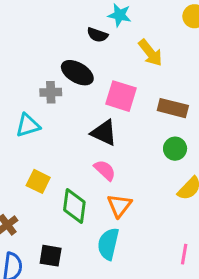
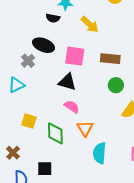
gray cross: (51, 92) -> (28, 61), turned -32
cyan semicircle: (108, 244) -> (100, 153), moved

